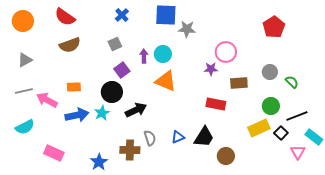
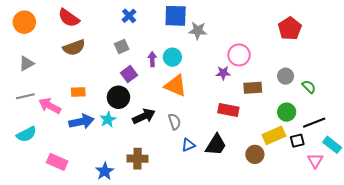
black square: (281, 133) -> (297, 141), turned 32
gray semicircle: (150, 138) -> (175, 122), moved
brown circle: (226, 156) -> (255, 154), moved

